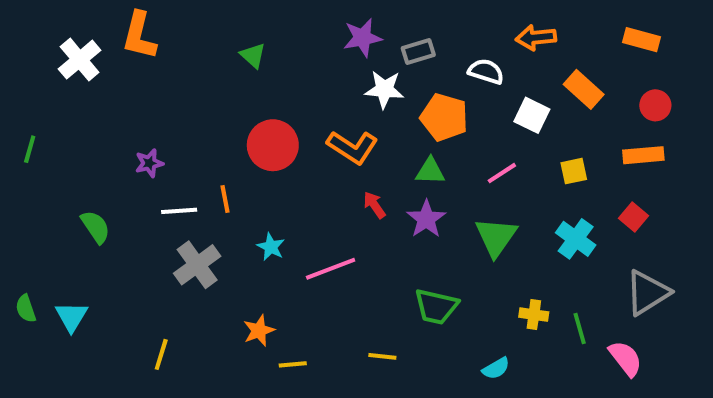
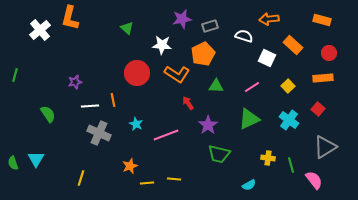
white star: (384, 89) -> (162, 45), moved
orange pentagon: (444, 117) -> (203, 54), moved, turned 30
yellow square: (574, 171) -> (288, 86), turned -32
purple star: (426, 219) -> (208, 125), moved
green triangle: (496, 237) -> (249, 119), turned 30
gray cross: (197, 265) -> (99, 133), turned -30
green semicircle: (26, 309) -> (13, 163), moved
yellow line: (382, 356) -> (174, 179), moved

